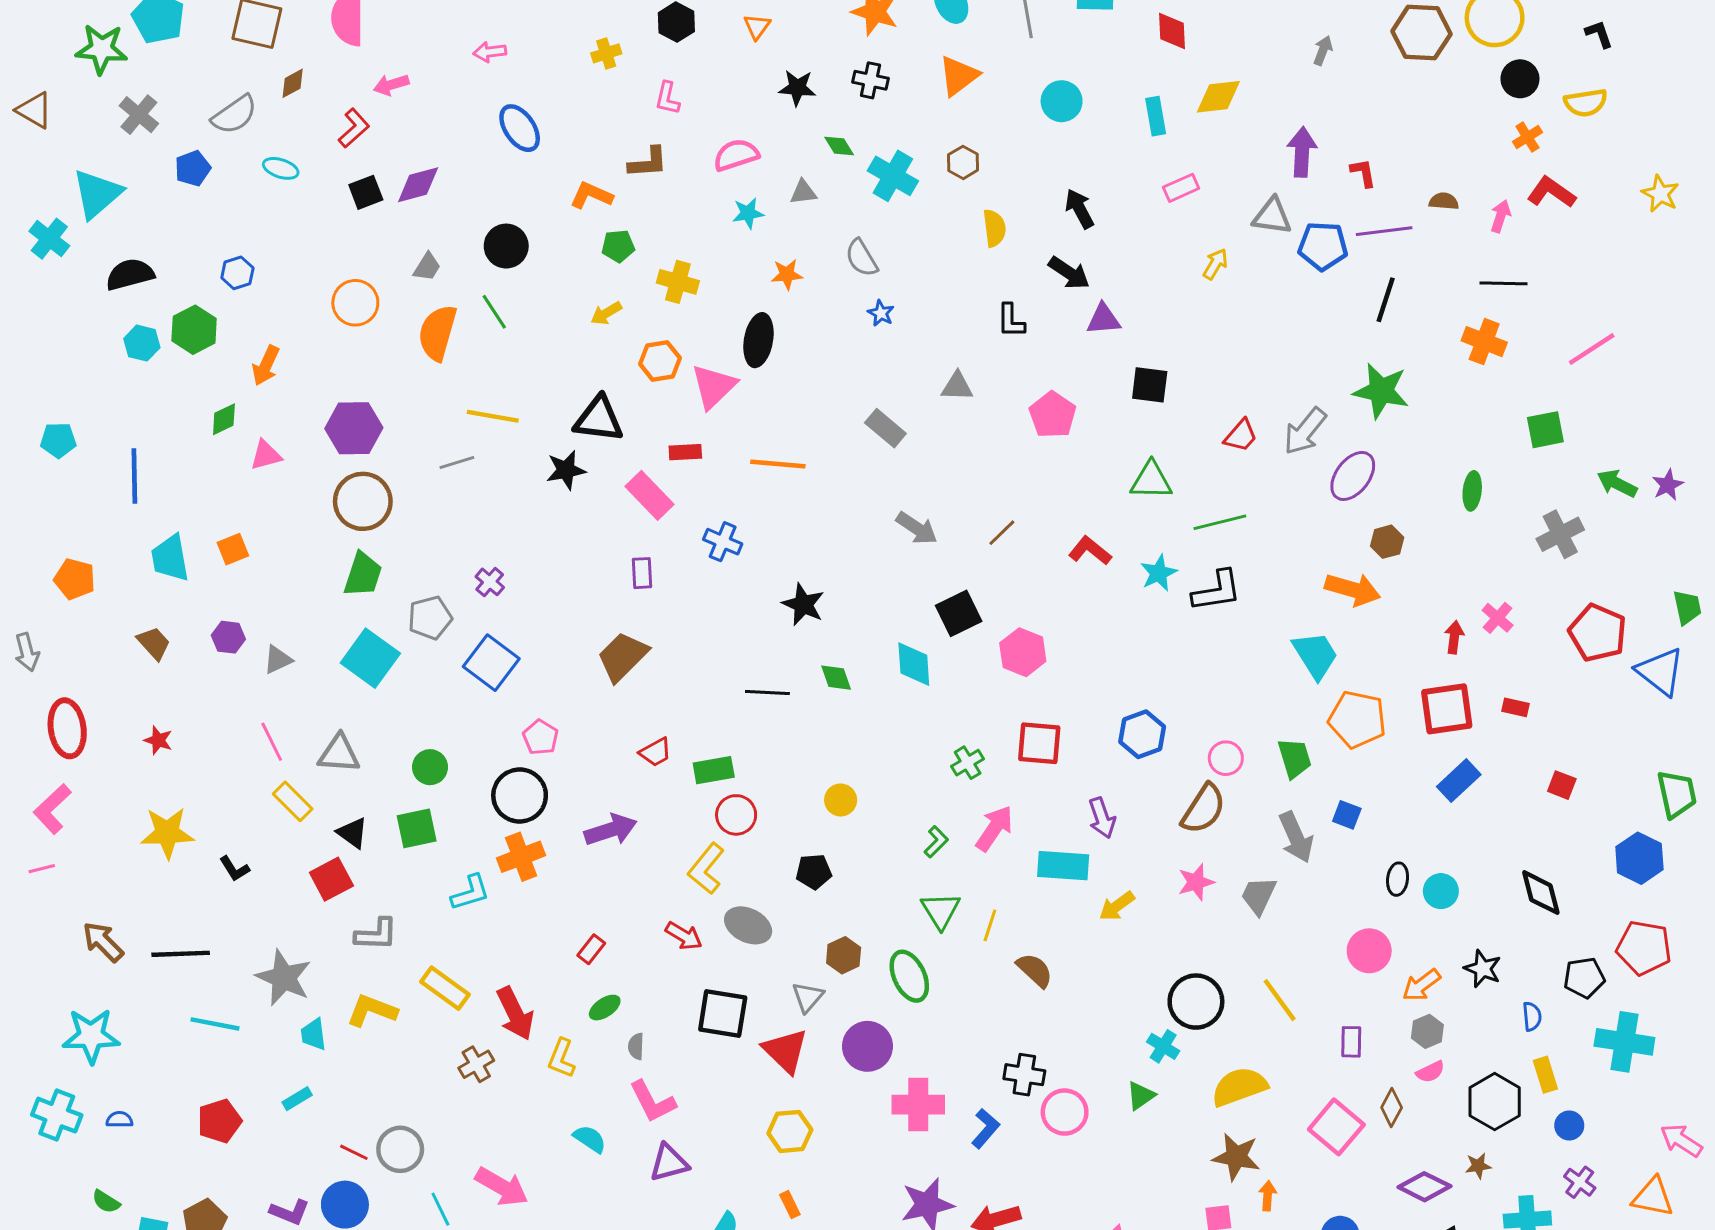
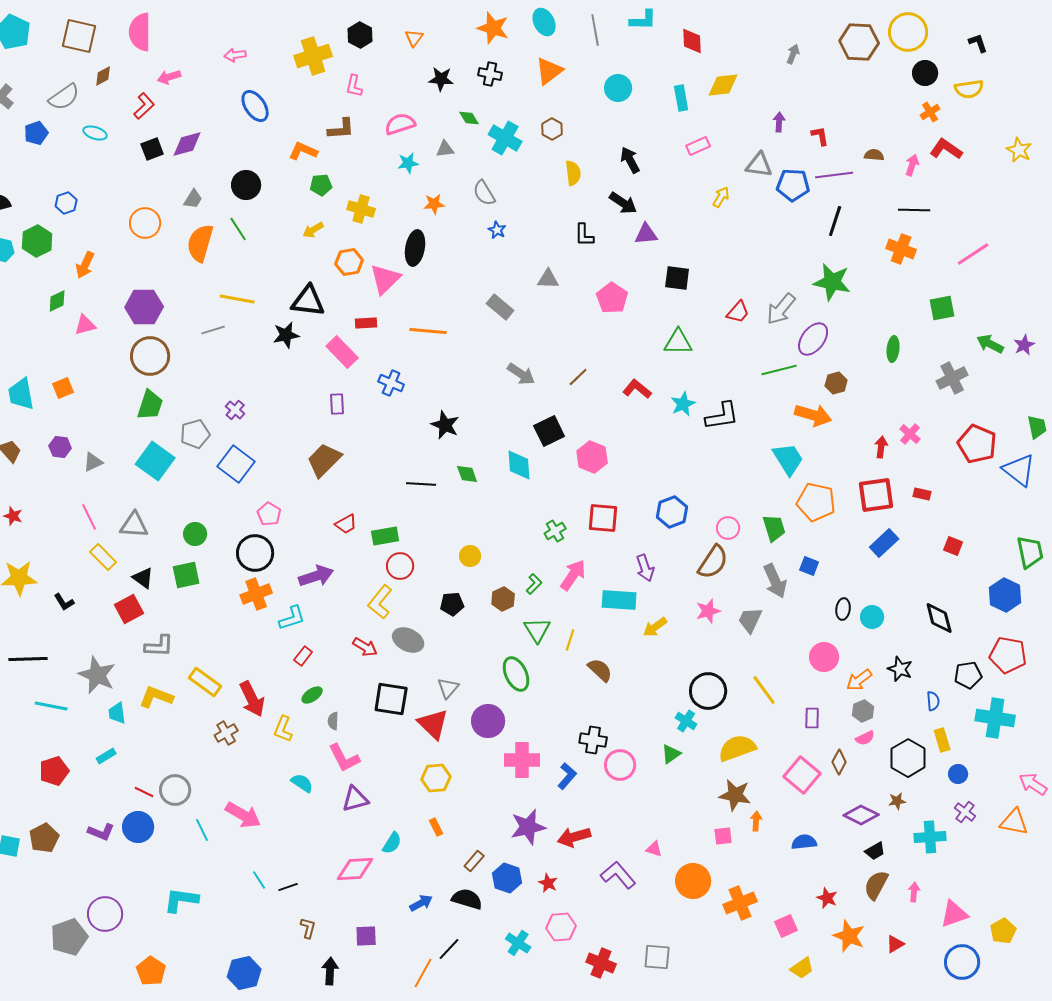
yellow cross: (606, 53) -> (313, 56), size x1.8
purple arrow: (1302, 152) -> (779, 122), size x0.6
green line: (1220, 522) -> (779, 370), moved
cyan L-shape: (470, 893) -> (292, 618), moved
brown hexagon: (844, 955) -> (503, 599), moved

